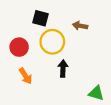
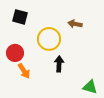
black square: (41, 18) -> (20, 17), moved
red circle: (19, 47) -> (15, 53), moved

